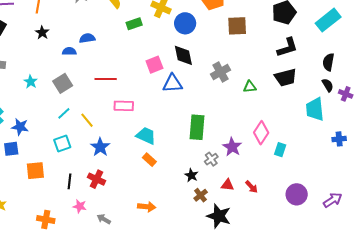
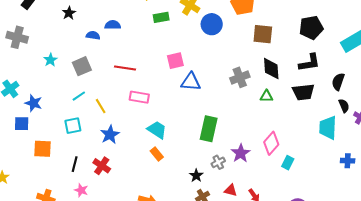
black diamond: (183, 55) -> (271, 69), moved
black semicircle: (328, 62) -> (338, 82), moved

